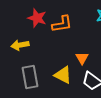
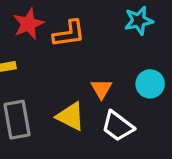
red star: (37, 18) -> (28, 24), turned 30

